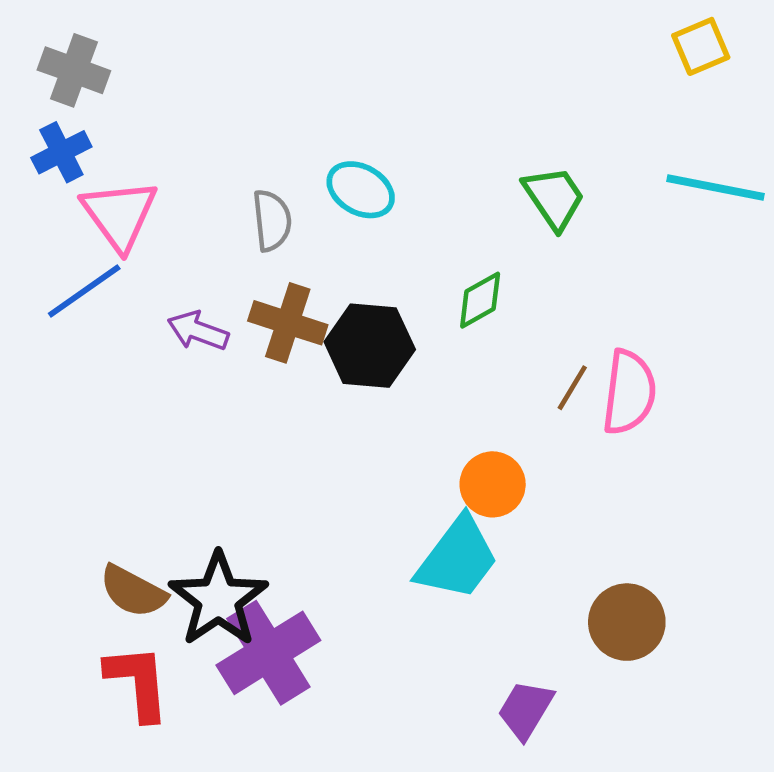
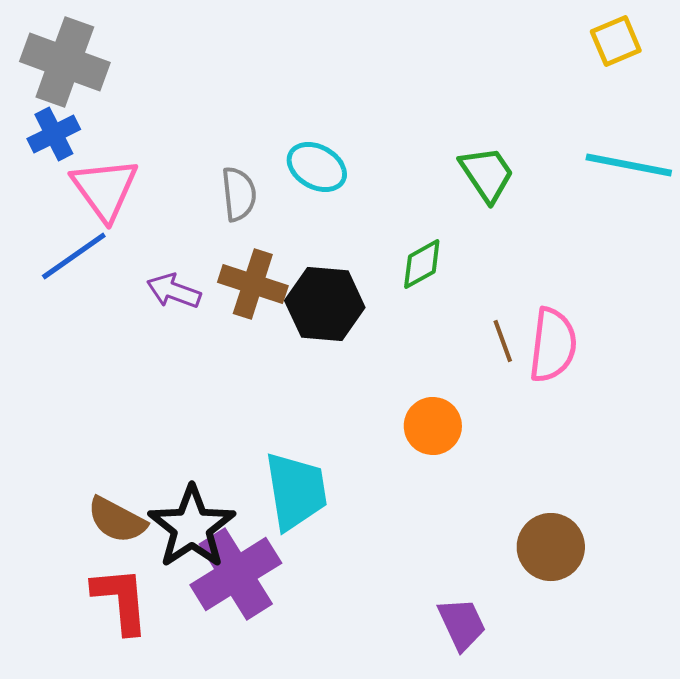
gray cross: (74, 70) -> (65, 62), size x1.4
brown line: (572, 388) -> (503, 341), turned -51
cyan trapezoid: (457, 558) -> (296, 491), moved, turned -46
purple trapezoid: (526, 710) -> (462, 624), turned 124

